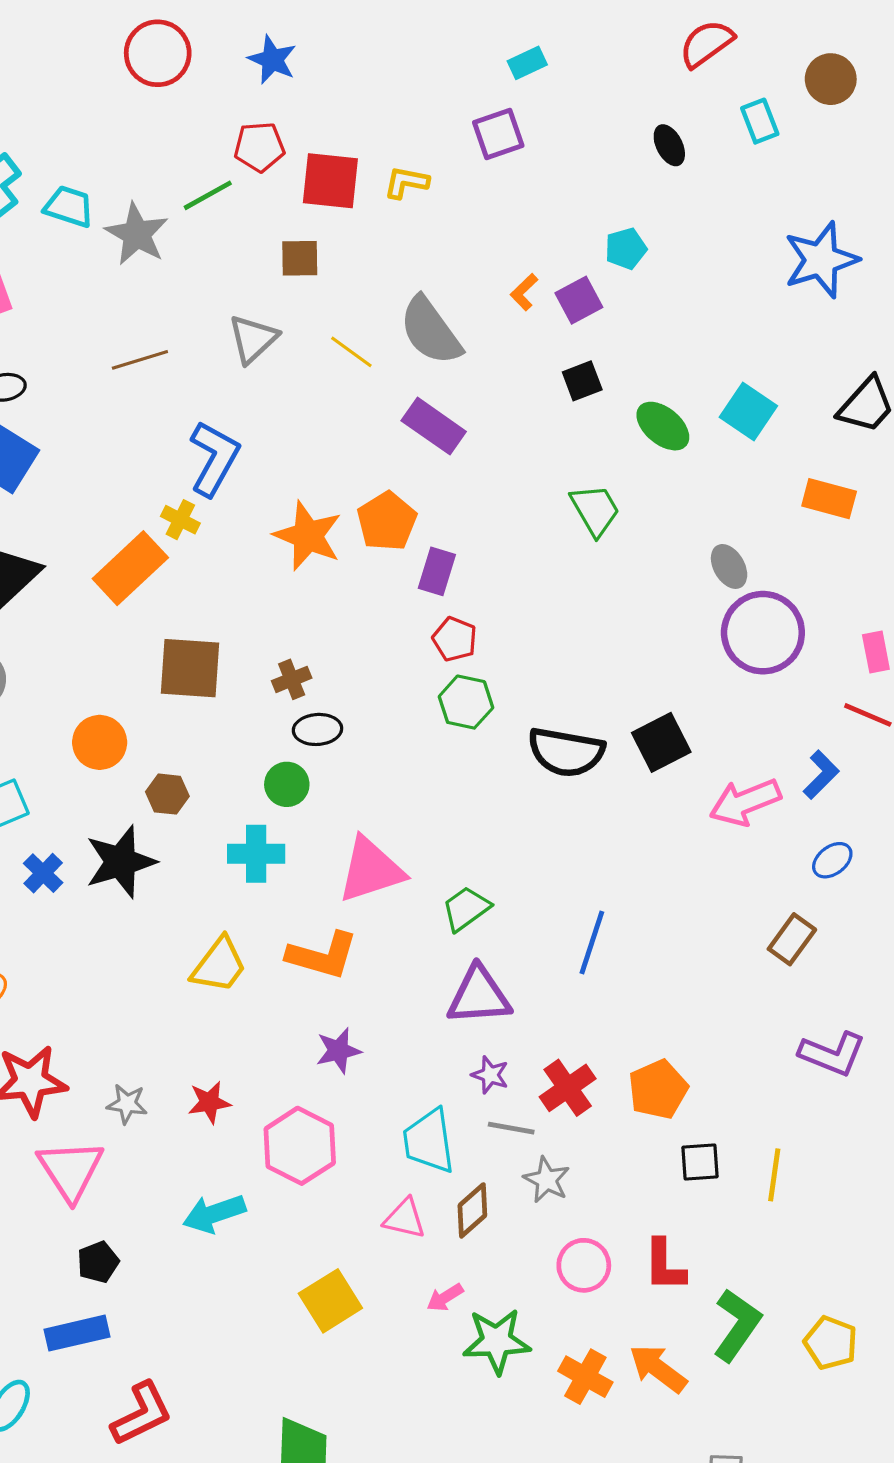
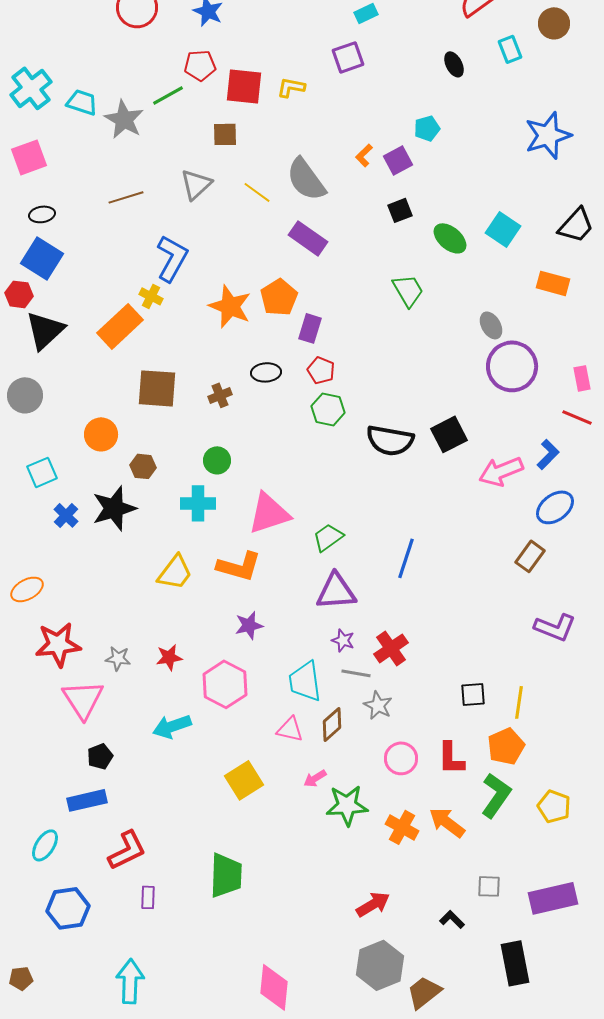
black ellipse: (317, 729) -> (266, 372), moved
blue ellipse: (832, 860) -> (555, 507), size x1.5
orange pentagon: (658, 1089) -> (506, 746), moved

